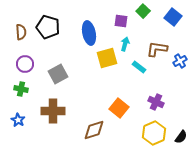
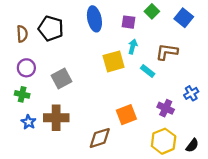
blue ellipse: (89, 33) -> (94, 19), moved
blue cross: (180, 61) -> (191, 93), moved
orange square: (119, 108) -> (126, 115), turned 30
blue star: (18, 120) -> (28, 122), moved

